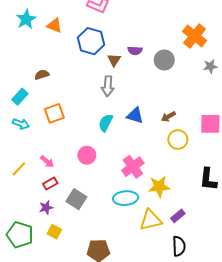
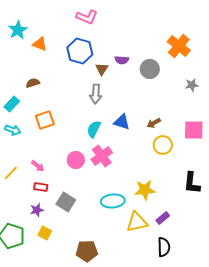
orange triangle: (54, 25) -> (40, 44), moved
gray star: (210, 66) -> (192, 85), moved
pink cross: (133, 167) -> (102, 156), moved
red rectangle: (50, 183) -> (41, 187), turned 40

